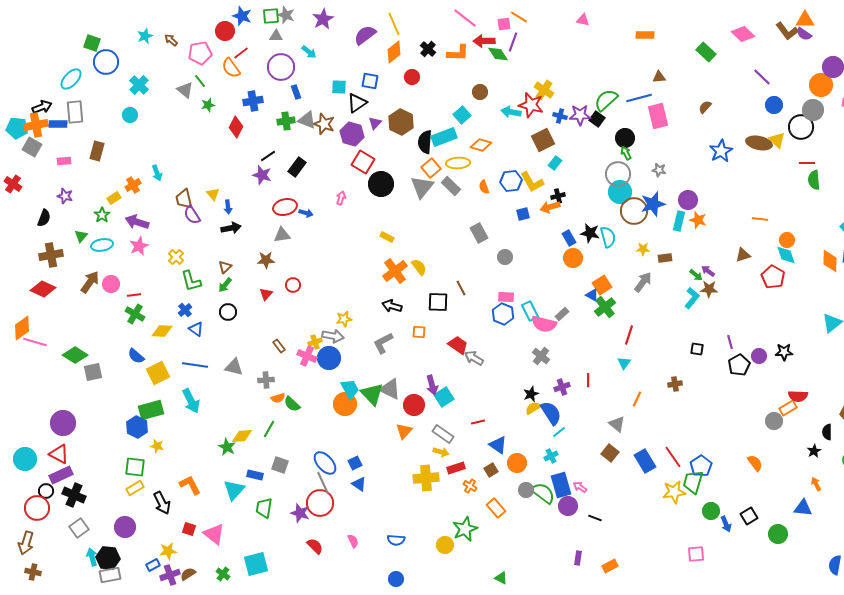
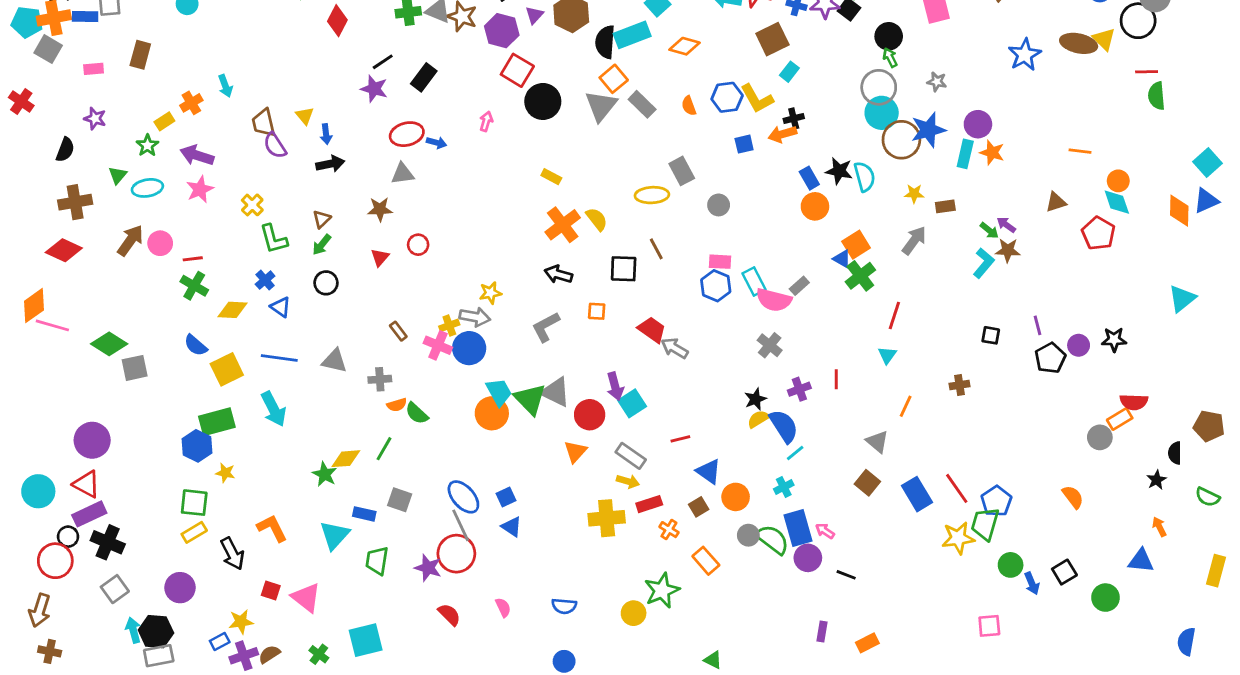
yellow ellipse: (458, 163) -> (652, 195), moved

